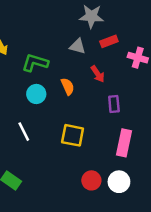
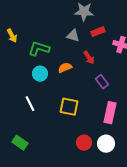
orange semicircle: (68, 86) -> (65, 68), turned -88
purple rectangle: (114, 104) -> (102, 82), turned -32

